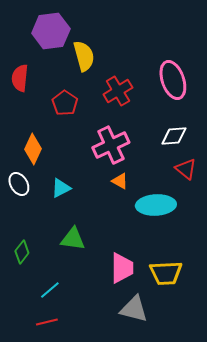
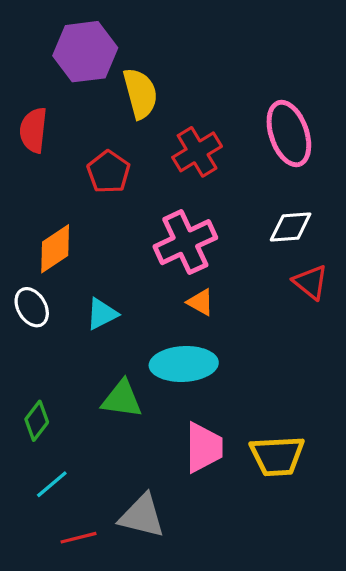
orange diamond: (33, 149) -> (55, 249), turned 32
cyan ellipse: (156, 205) -> (184, 364), moved
cyan line: (50, 290) -> (52, 484), moved
gray triangle: (134, 309) -> (142, 516), moved

